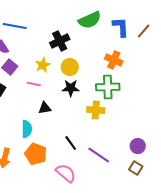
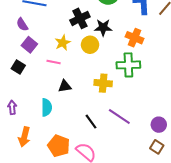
black star: (71, 88) -> (103, 28), moved
yellow cross: (96, 110) -> (103, 83), moved
orange pentagon: (36, 154) -> (59, 146), moved
purple line: (99, 155) -> (119, 117), moved

